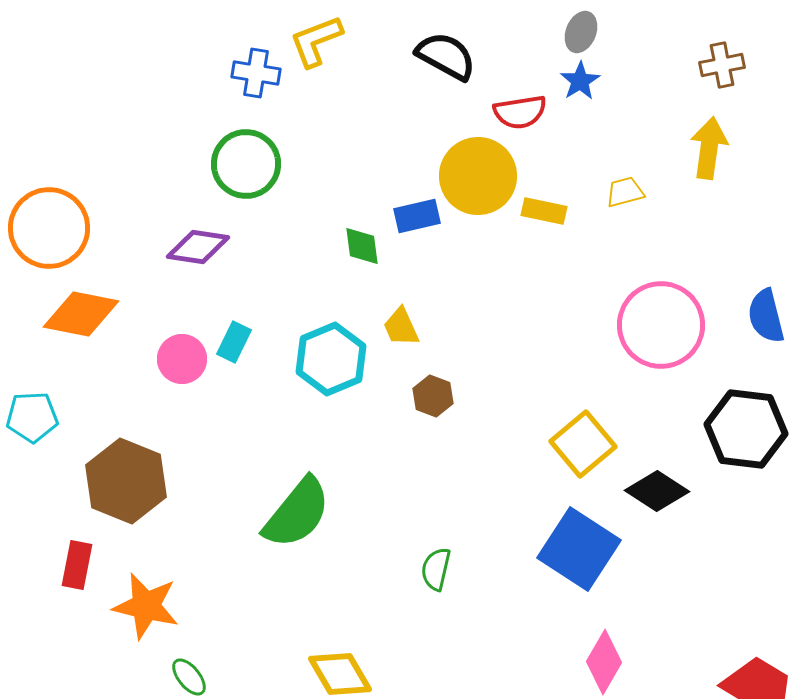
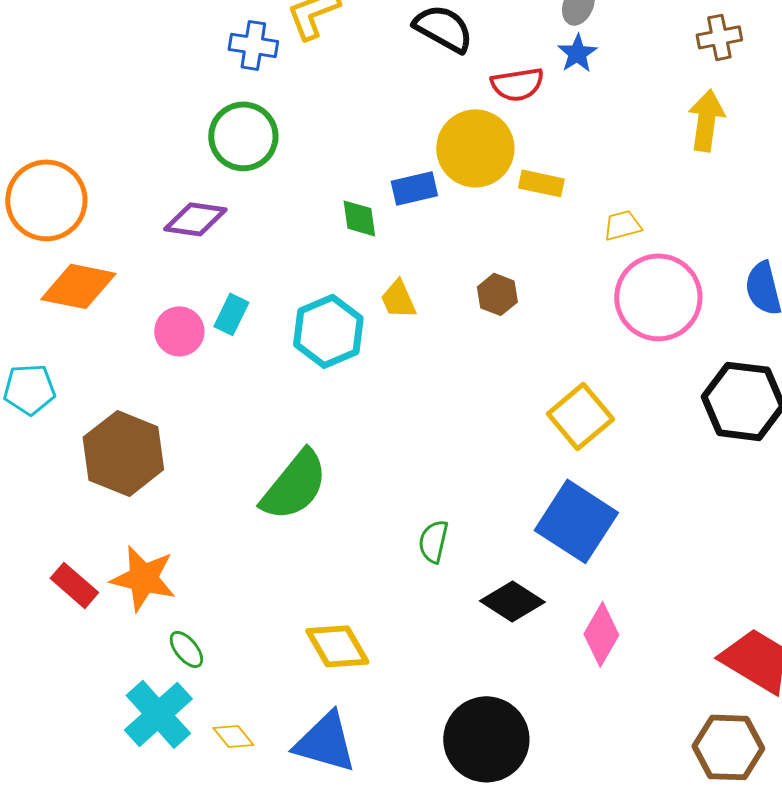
yellow trapezoid: (625, 192) -> (622, 225), moved
brown hexagon: (433, 396) -> (497, 294), moved
black diamond: (657, 491) -> (512, 601), moved
red rectangle: (77, 565) -> (74, 585), moved, turned -60

